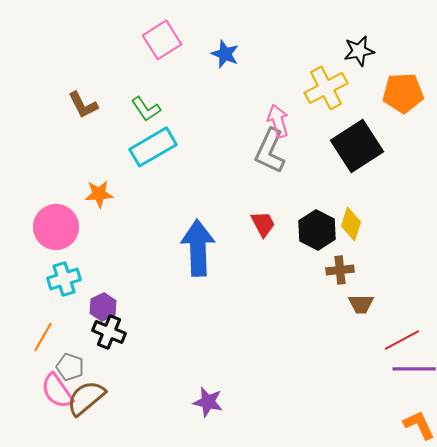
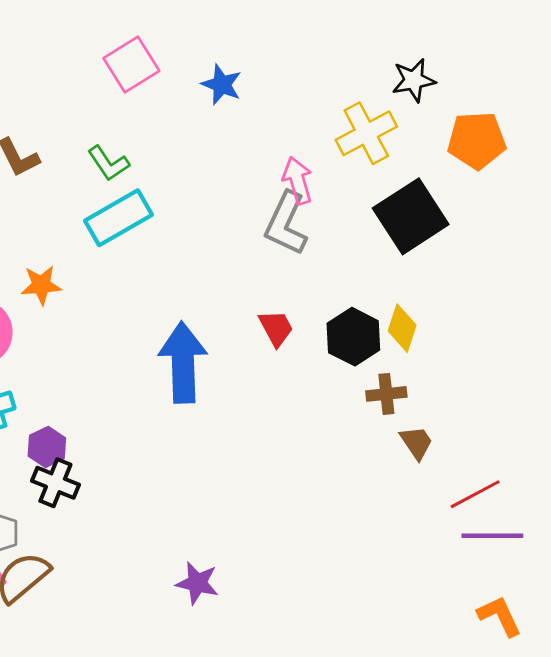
brown trapezoid: (361, 304) -> (416, 443), turned -124

